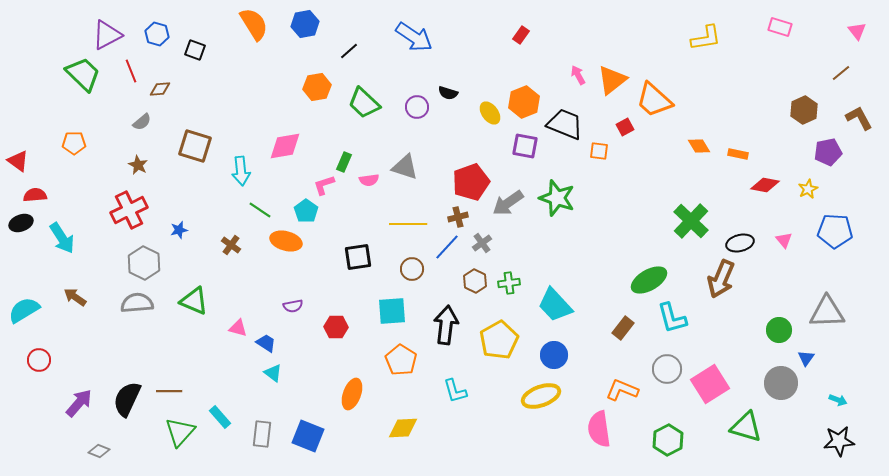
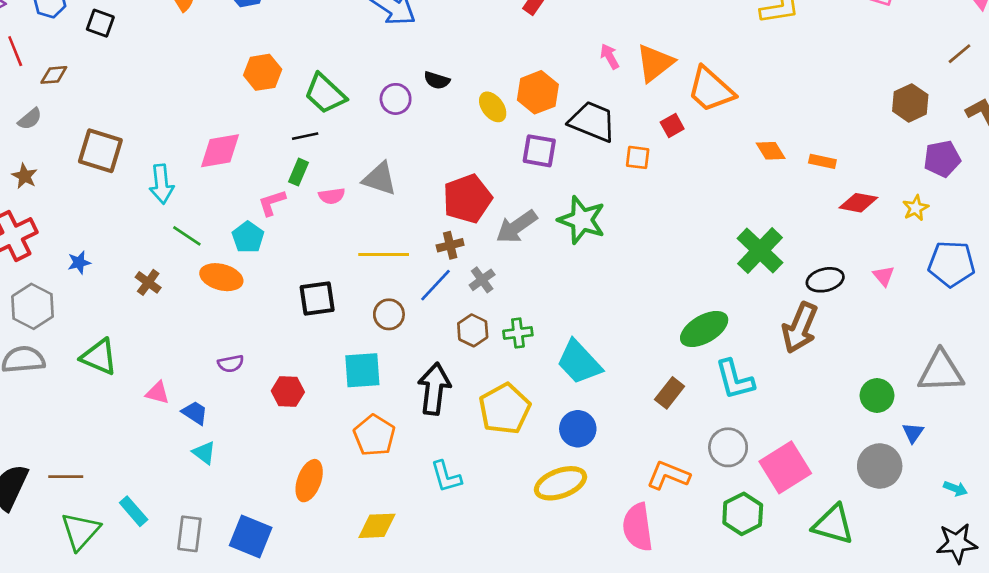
black line: (349, 51) -> (305, 136), moved, turned 30
green hexagon: (668, 440) -> (743, 514), moved

